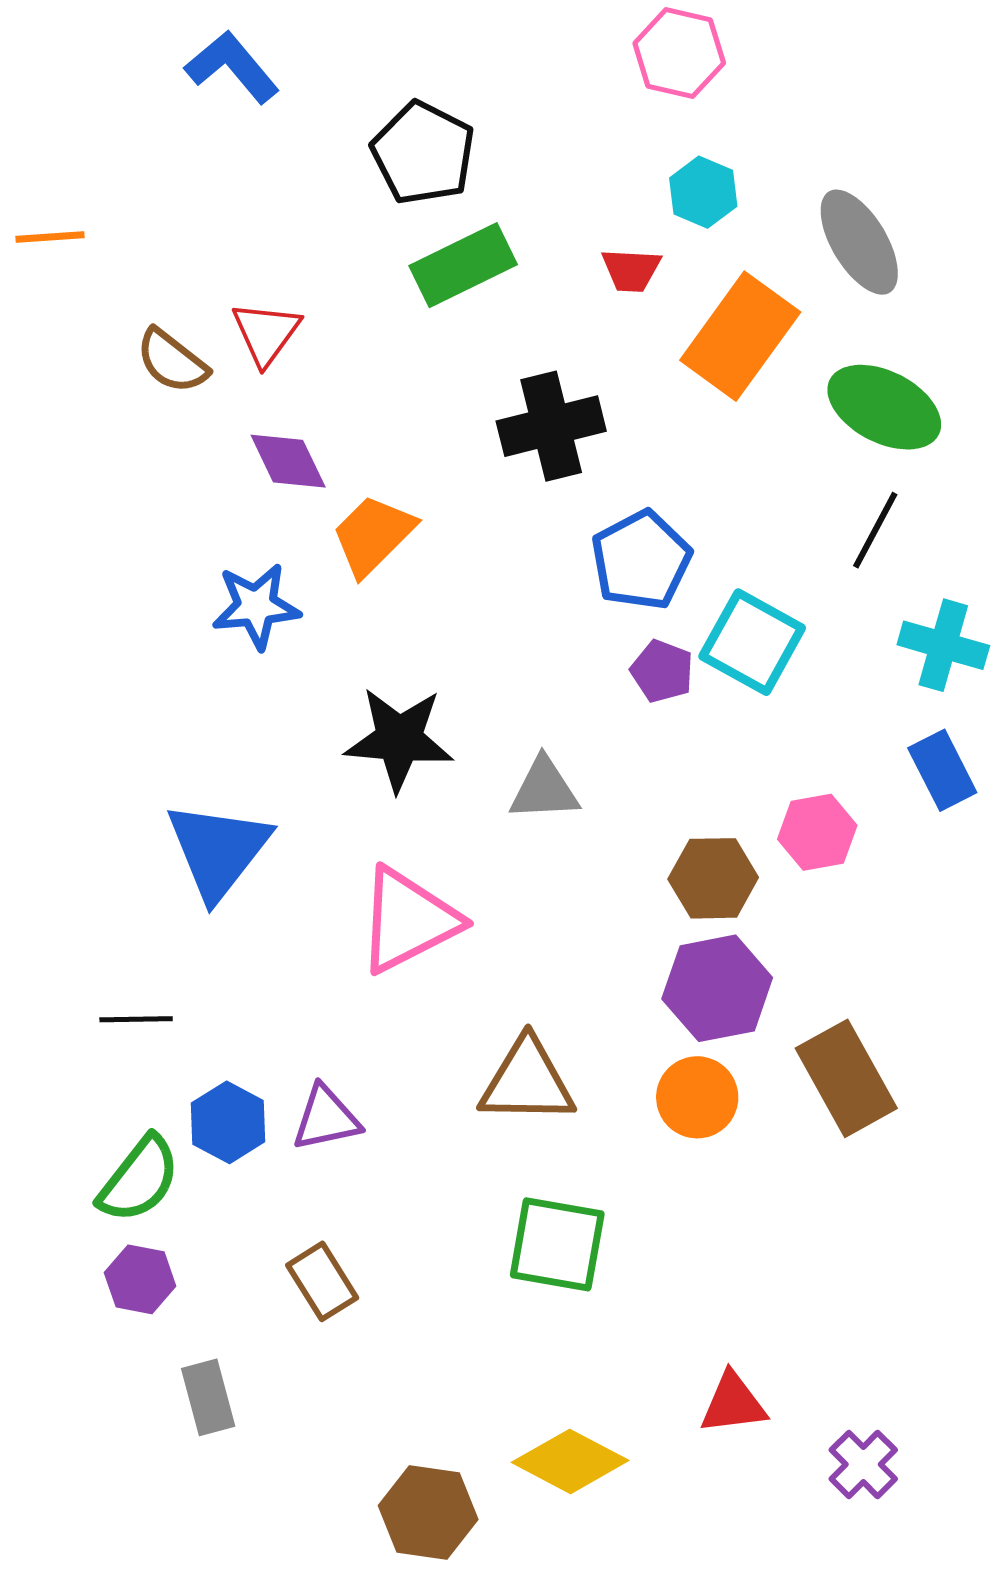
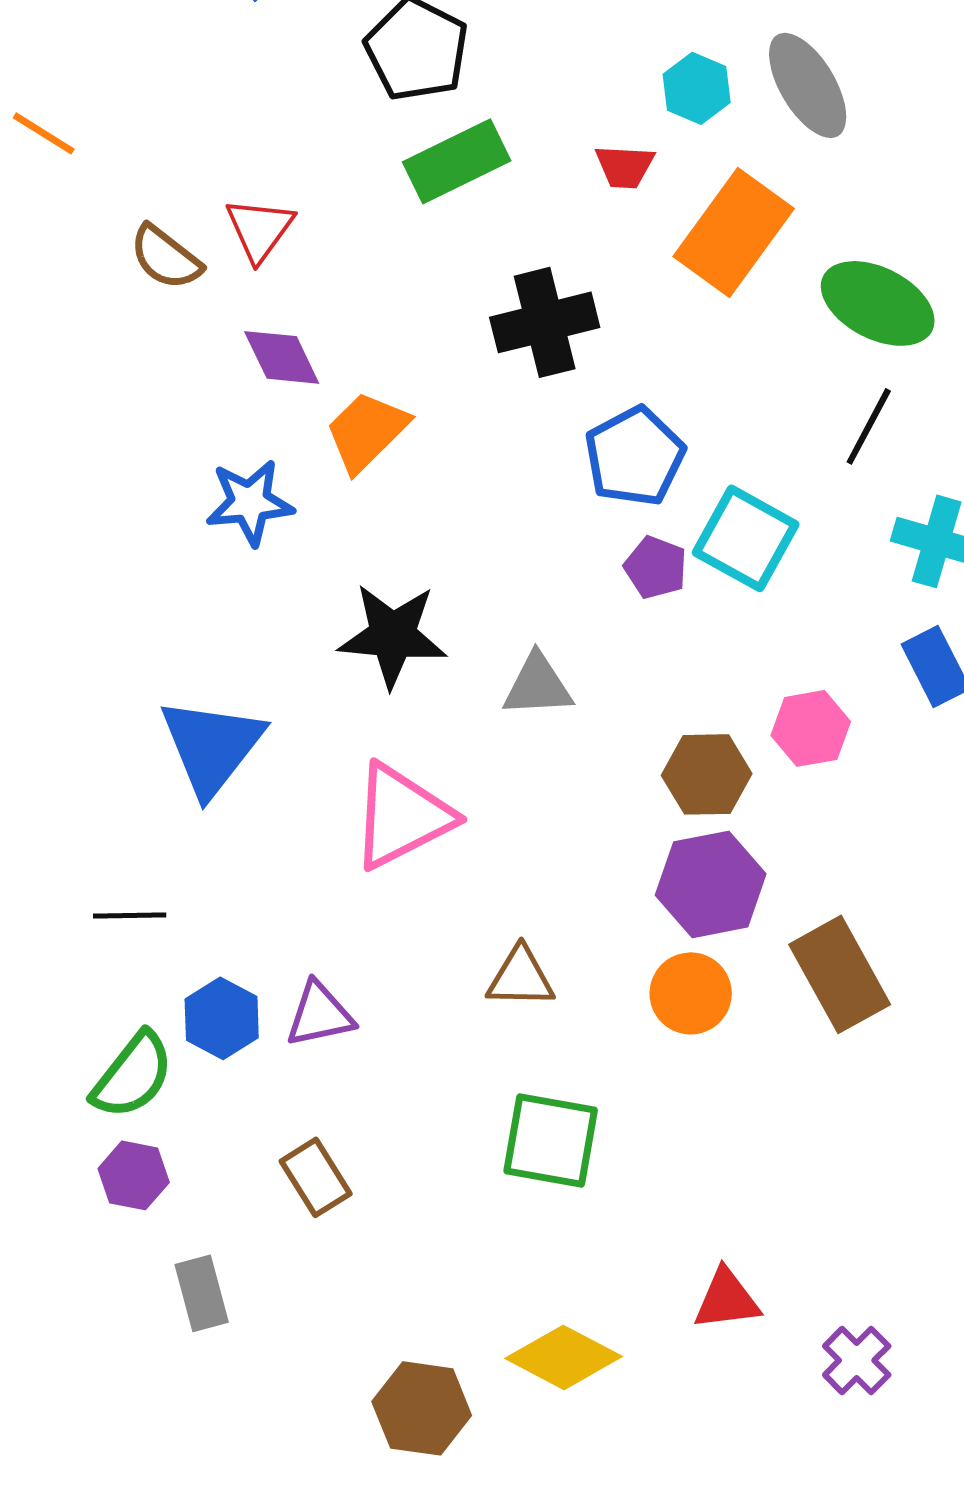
orange line: (50, 237) -> (44, 133), turned 36
gray ellipse: (859, 242) -> (808, 85), moved
brown triangle: (527, 1081) -> (521, 977), size x0.7

